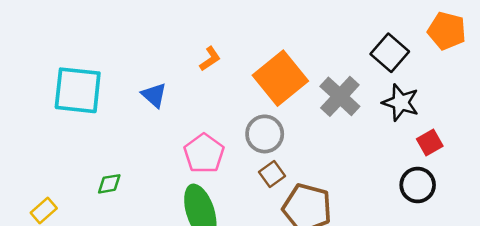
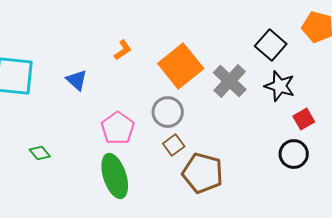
green diamond: (109, 184) -> (40, 153), turned 60

